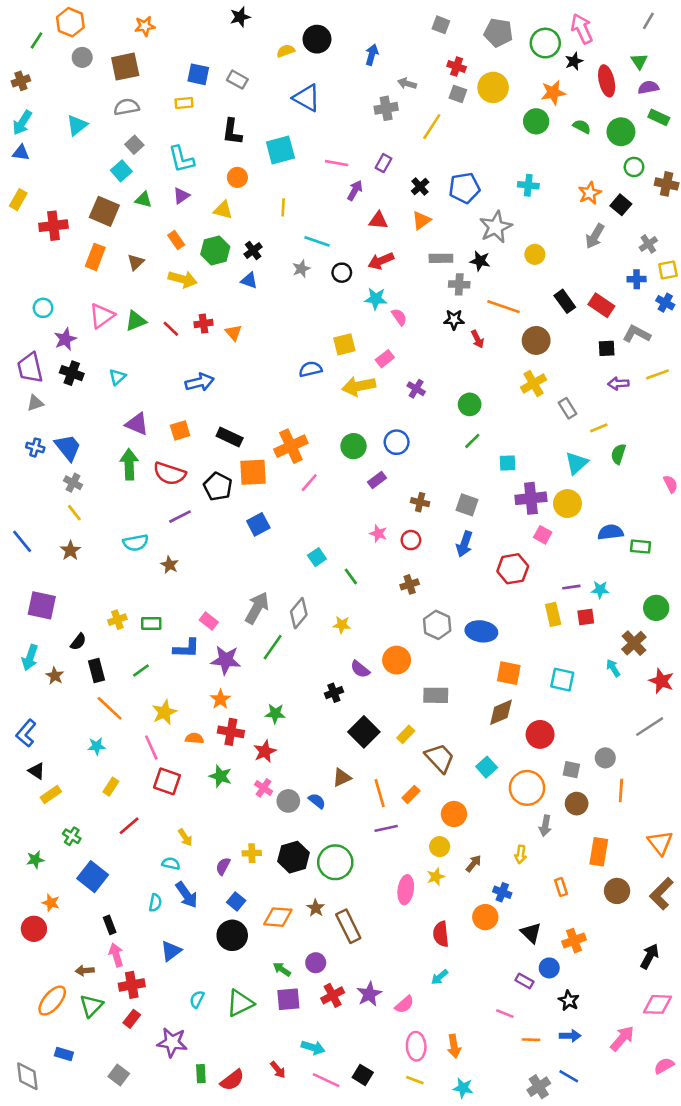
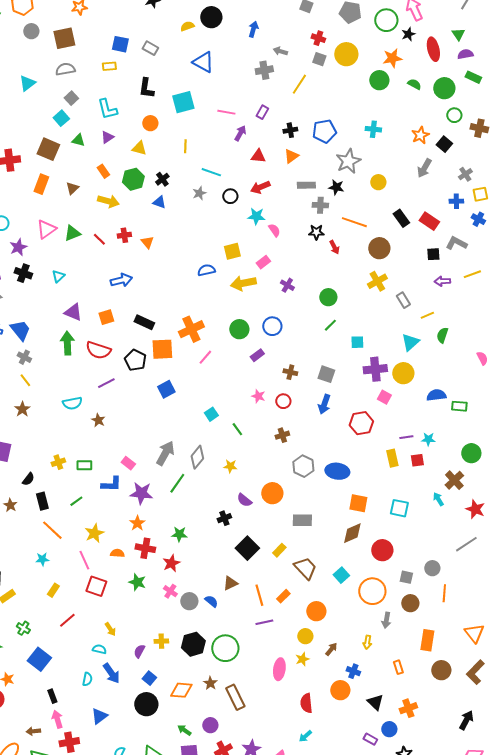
black cross: (420, 187) -> (290, 130), turned 32

